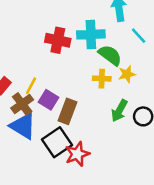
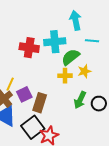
cyan line: (139, 36) -> (92, 41), turned -40
green semicircle: (110, 55) -> (71, 57), turned -72
purple square: (49, 100) -> (24, 94), turned 35

